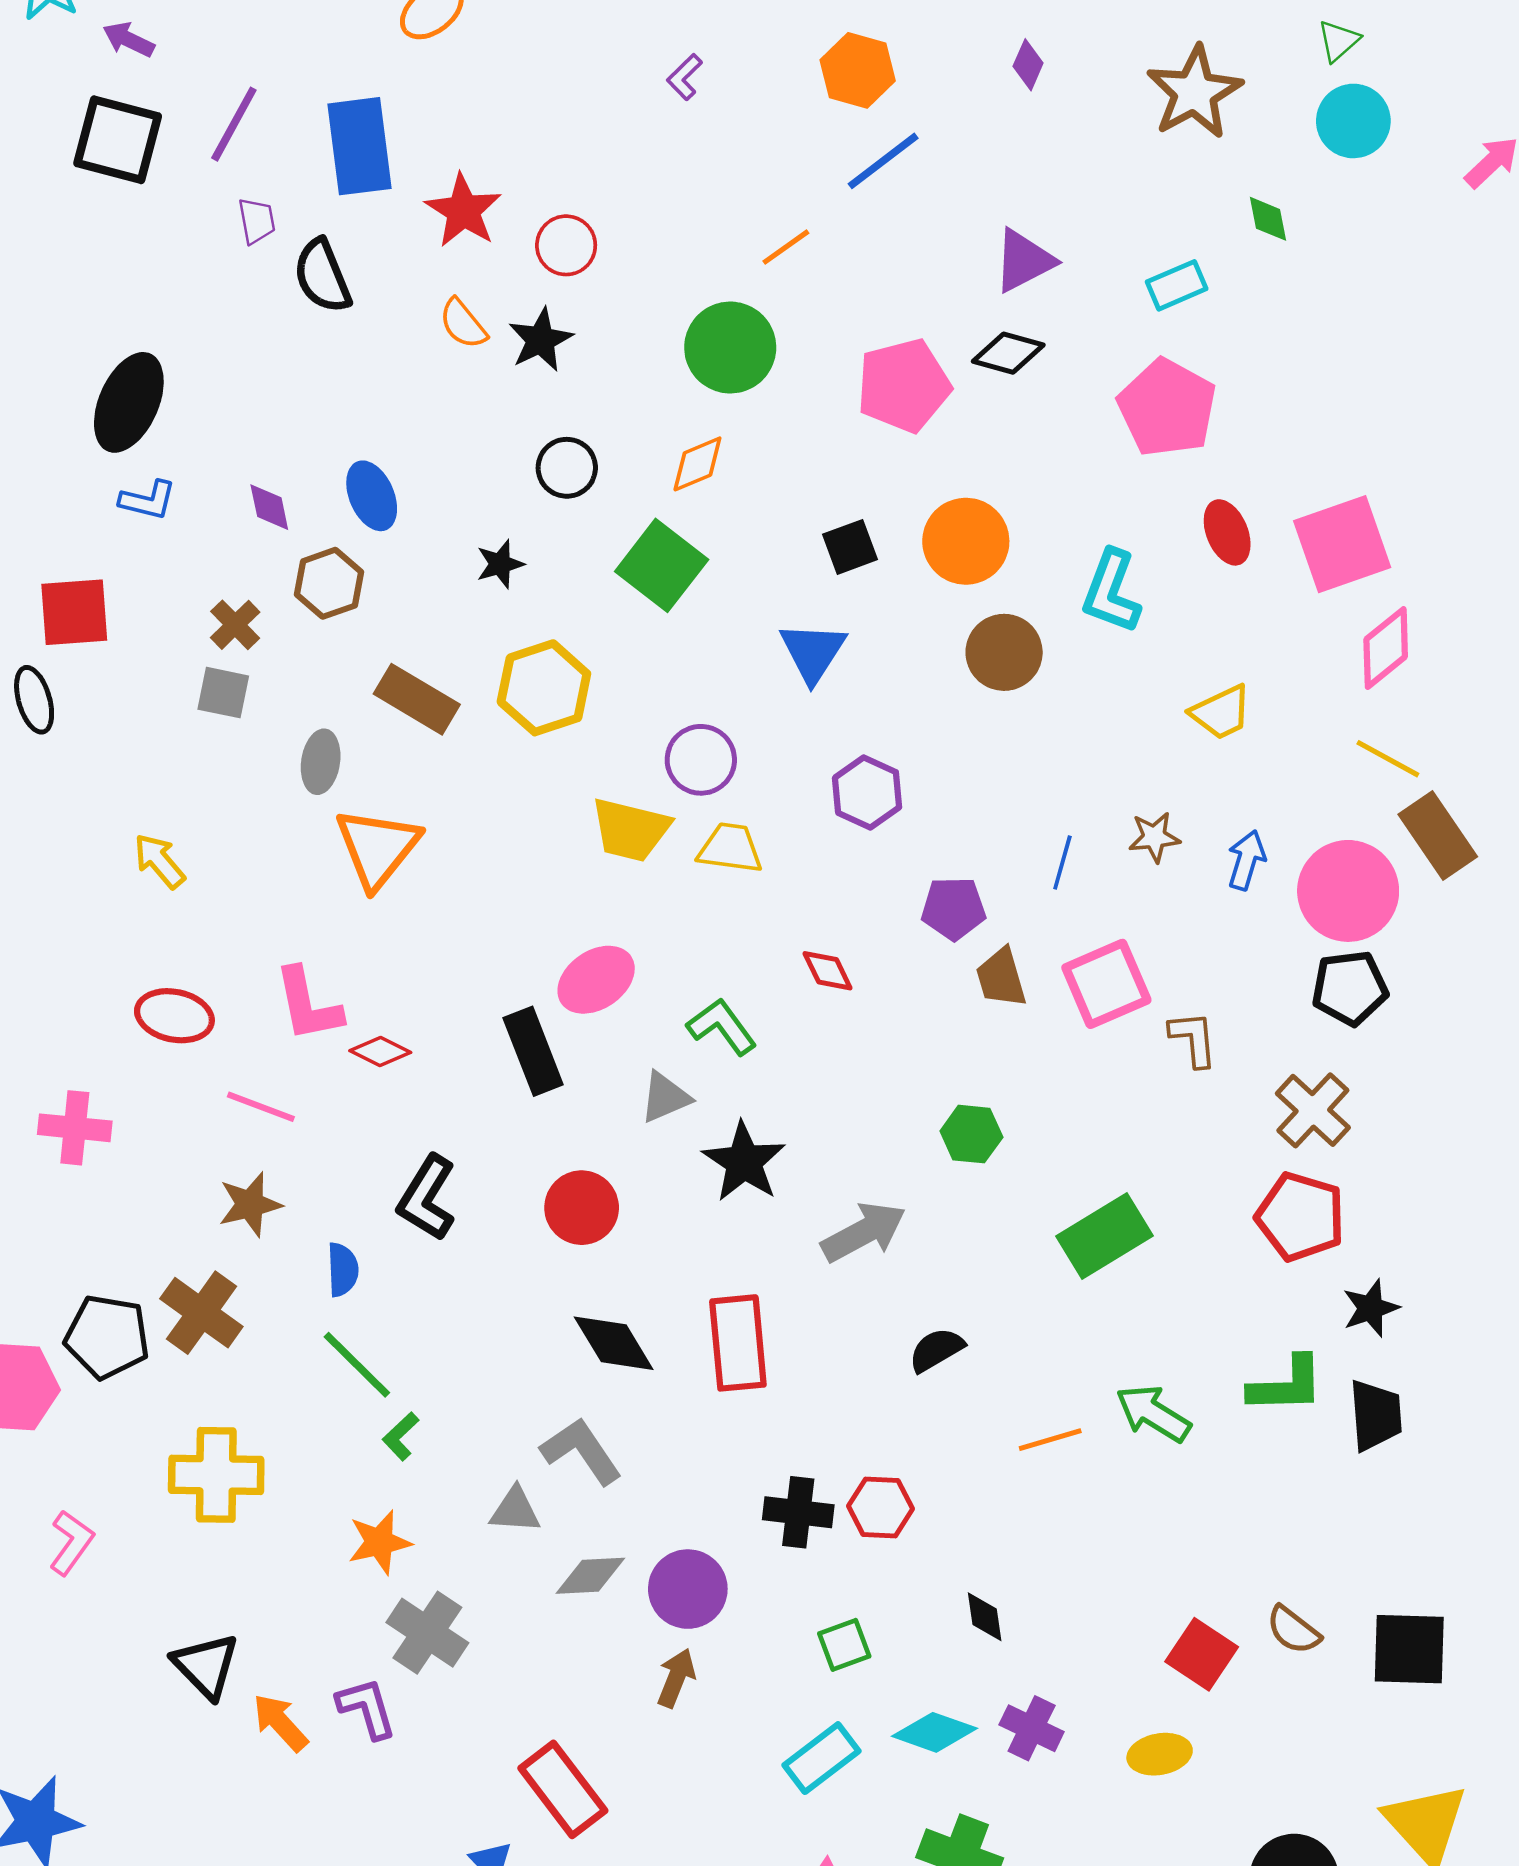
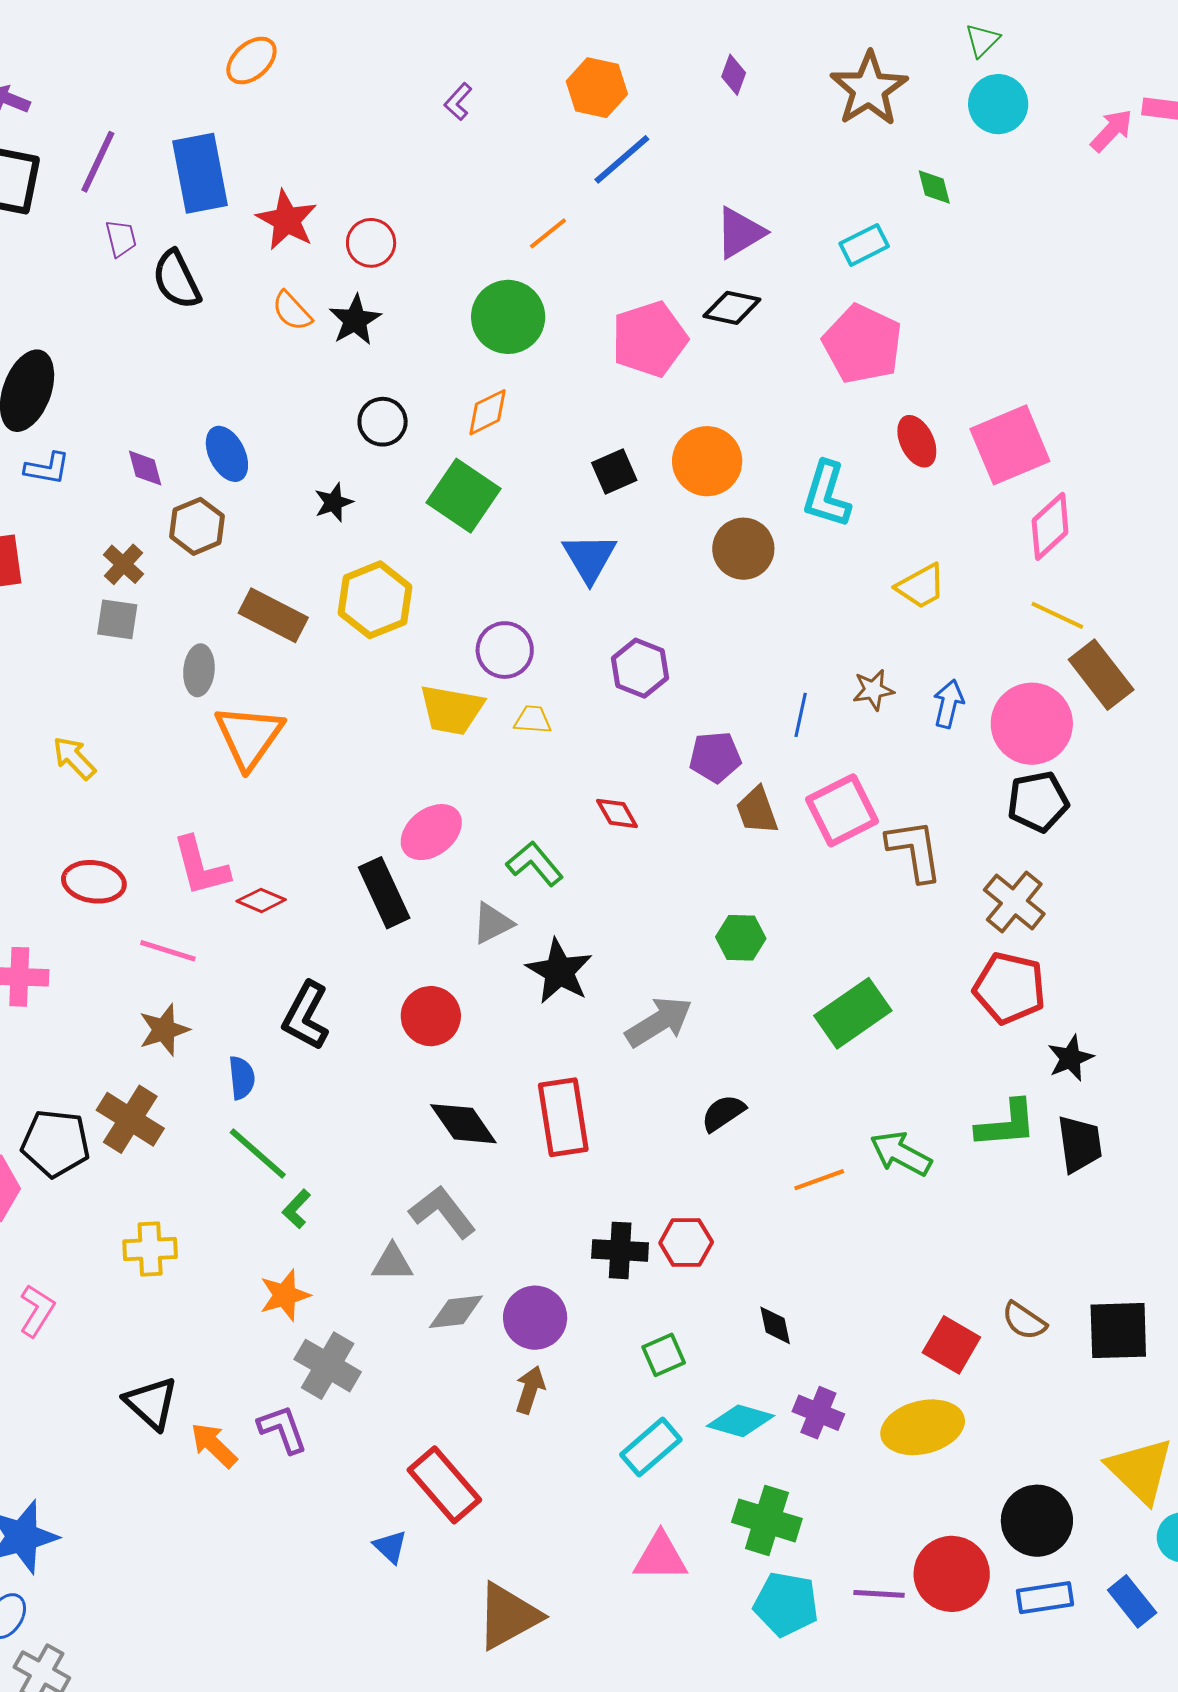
yellow trapezoid: (730, 848) -> (533, 720), size x0.7
brown L-shape: (1193, 1039) -> (915, 850), size x1.4
yellow cross: (216, 1475) -> (150, 1249), size x0.7
yellow ellipse: (1160, 1754) -> (923, 1427), size x1.6

